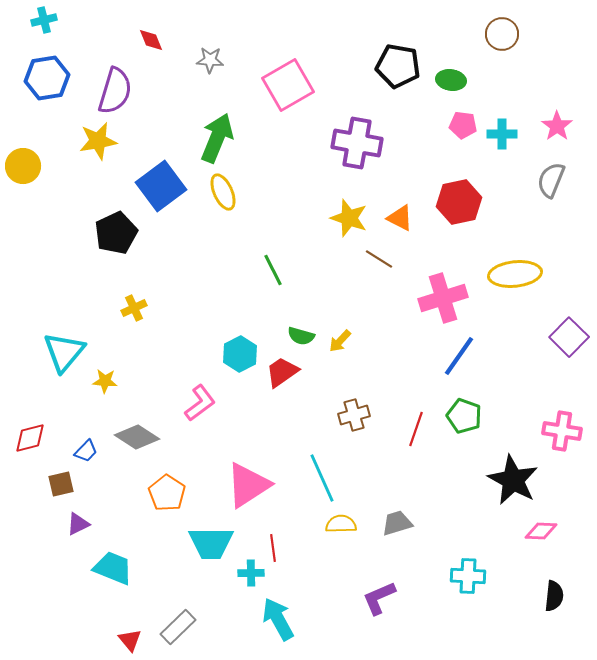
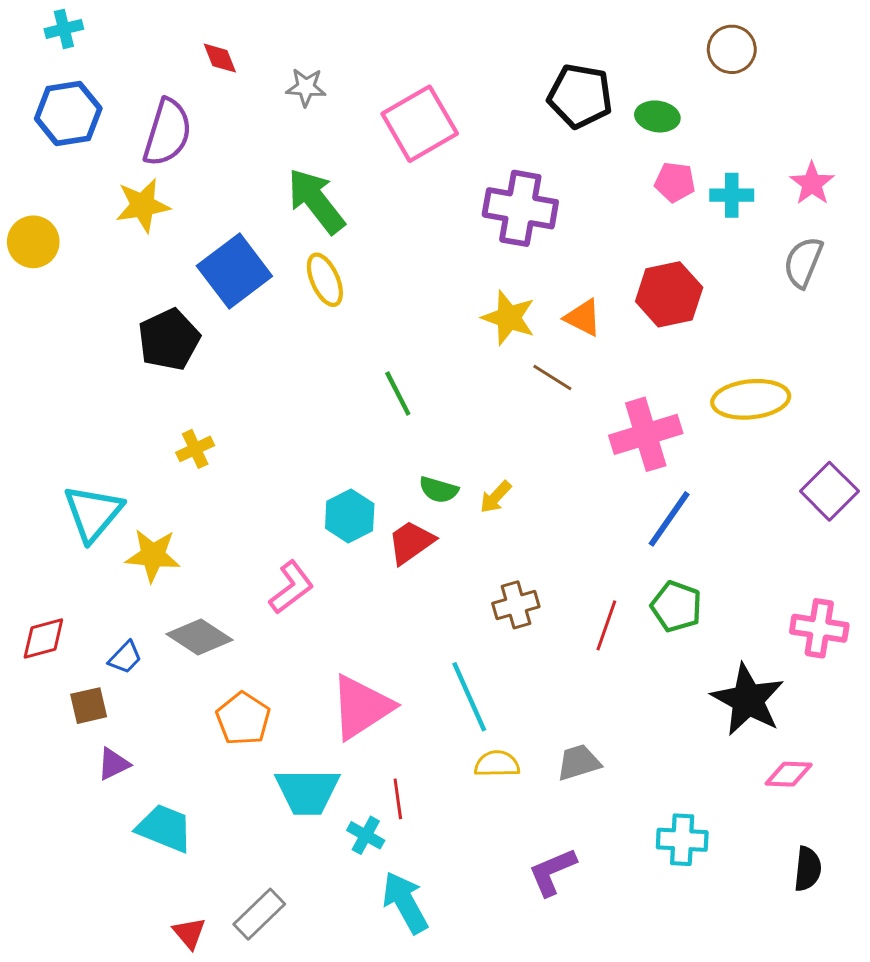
green arrow: (217, 138) -> (316, 201), turned -60
yellow star: (105, 381) -> (153, 555), size x1.5
cyan cross: (251, 573) -> (366, 835), turned 30

